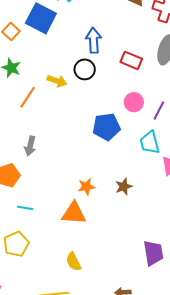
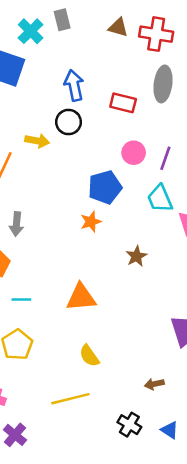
orange star: (86, 187) -> (91, 222), moved

